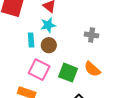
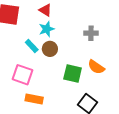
cyan rectangle: (31, 40) -> (32, 46), turned -32
pink square: (39, 70) -> (23, 75), moved

